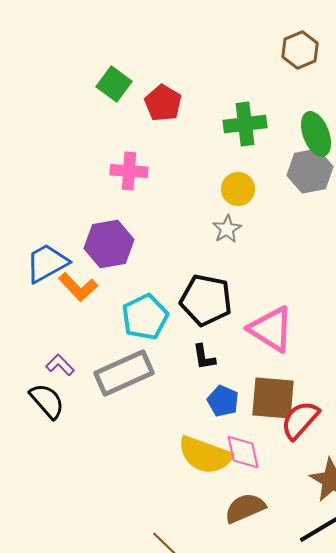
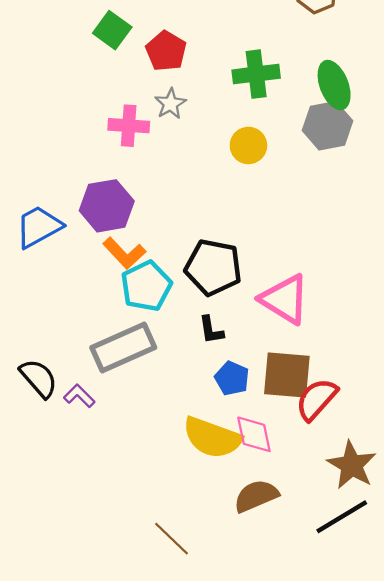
gray star: (227, 229) -> (170, 104), moved
orange L-shape: (78, 287) -> (124, 253), moved
purple L-shape: (60, 365) -> (79, 396), moved

